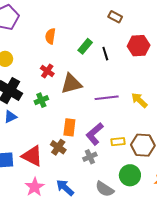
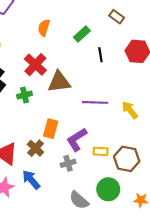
green rectangle: (85, 46) -> (82, 34), moved
red cross: (47, 71) -> (35, 65), size x1.5
blue arrow: (65, 188) -> (31, 180), moved

